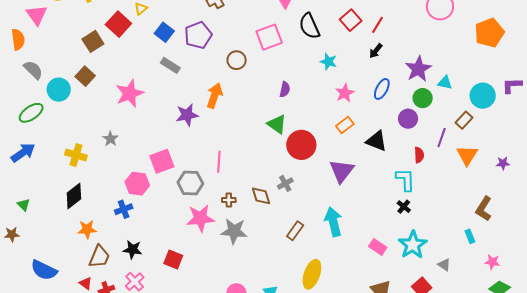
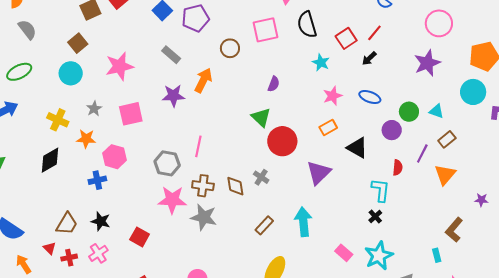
red square: (351, 20) -> (346, 38), moved
gray rectangle: (170, 65) -> (171, 55), moved
purple star: (418, 69) -> (427, 63), moved
cyan triangle: (445, 83) -> (436, 111), moved
blue ellipse: (382, 89) -> (370, 97), turned 75
cyan circle: (59, 90) -> (71, 73), moved
cyan circle: (483, 96) -> (473, 92), moved
pink square: (162, 161) -> (131, 114), moved
purple star: (503, 163) -> (481, 200), moved
gray cross: (285, 183) -> (261, 177), turned -35
brown cross: (229, 200) -> (203, 186), size x1.5
orange star: (87, 229) -> (86, 139), moved

